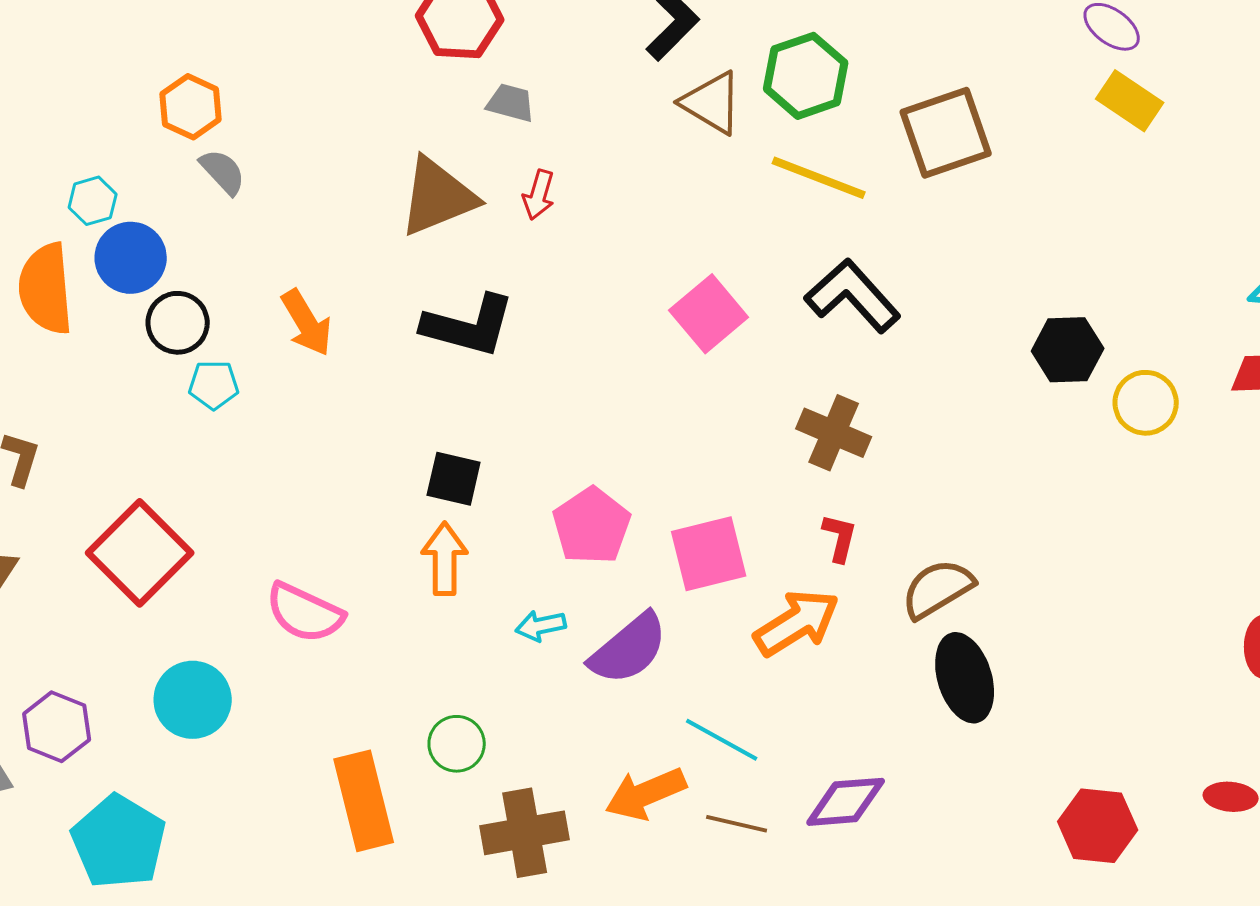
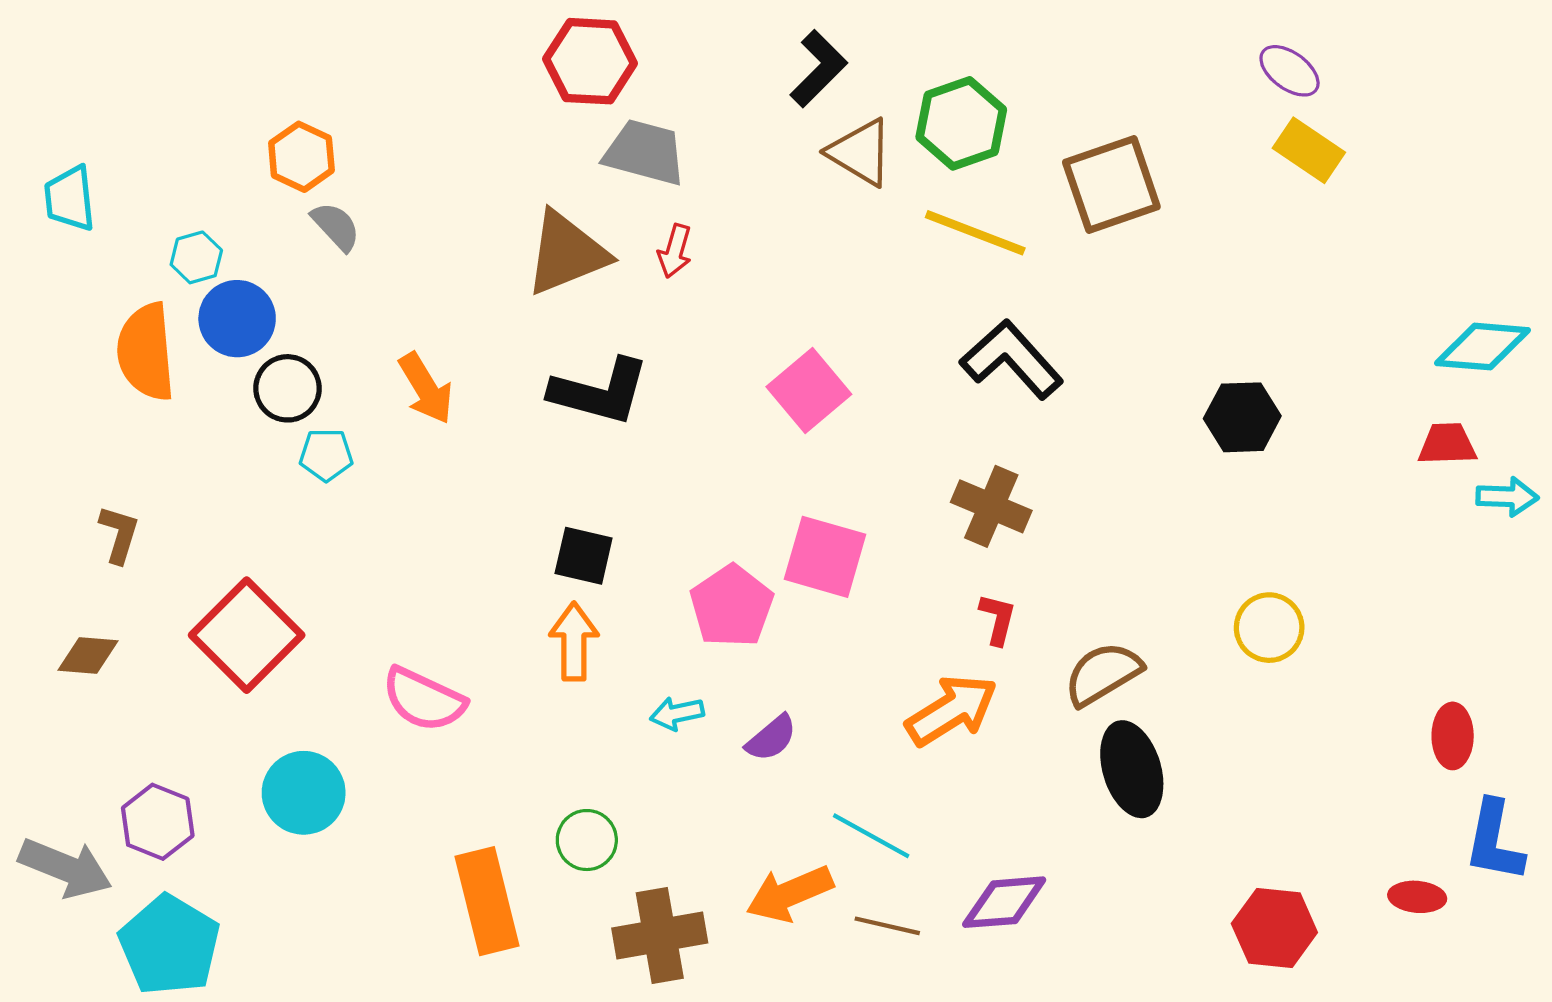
gray trapezoid: (511, 103) -> (645, 152), size x1.6
pink square: (709, 314) -> (809, 391), moved
yellow circle: (1146, 403) -> (1269, 628), moved
pink square: (709, 554) -> (825, 557), moved, turned 30
purple semicircle: (629, 649) -> (771, 738), size x0.6
cyan pentagon: (119, 842) -> (170, 945), moved

